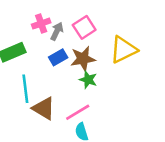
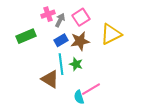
green star: (88, 80) -> (76, 64), moved
cyan line: (25, 89) -> (61, 64), moved
pink line: (78, 112) -> (91, 89), moved

